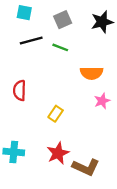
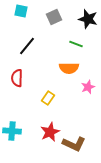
black star: (102, 22) -> (88, 19), turned 30
black line: (31, 40) -> (27, 46), moved, turned -36
green line: (60, 47) -> (76, 44), moved
orange semicircle: (92, 73) -> (69, 68), moved

